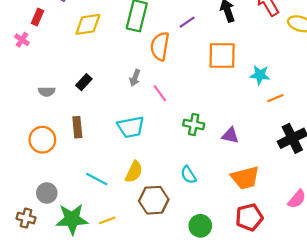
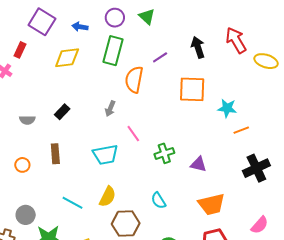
pink line: (160, 93) -> (133, 134), moved
green cross: (194, 125) -> (164, 153), turned -30
orange circle: (42, 140) -> (22, 165), size x0.6

